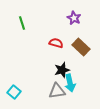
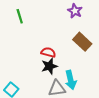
red semicircle: (56, 43) -> (48, 52), moved
black star: (62, 70) -> (49, 66), moved

